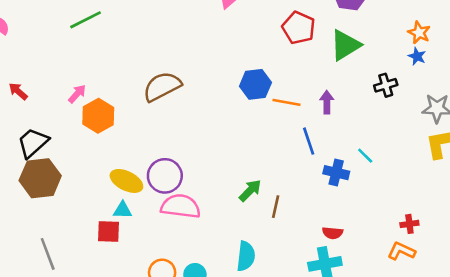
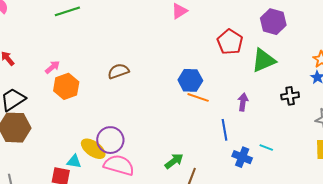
brown semicircle: (162, 86) -> (118, 71), size x0.7
orange line: (286, 102) -> (198, 97), moved
cyan line: (365, 156) -> (266, 147), turned -32
yellow ellipse: (126, 181) -> (93, 149), moved

